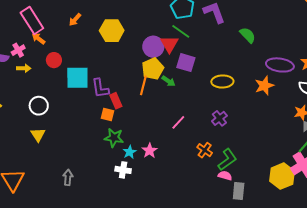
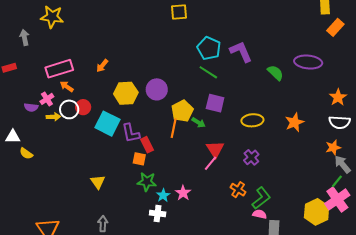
pink rectangle: (32, 20) -> (59, 69), turned -72
yellow hexagon: (112, 31) -> (126, 93), moved
red triangle: (169, 44) -> (215, 149), moved
purple circle: (153, 47) -> (157, 89), moved
purple ellipse: (280, 65) -> (308, 62), moved
cyan square: (77, 78) -> (108, 124), turned 30
white circle: (39, 106) -> (69, 109), moved
yellow triangle: (38, 135) -> (98, 182), moved

